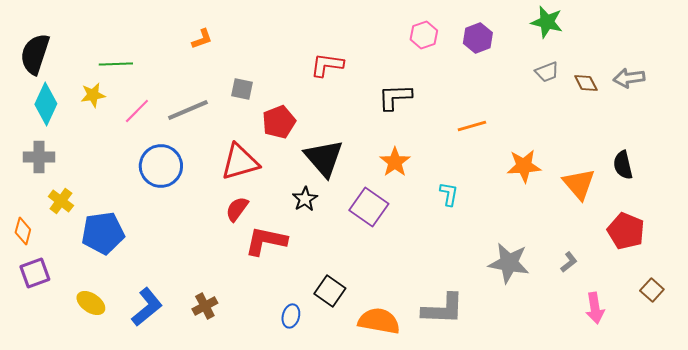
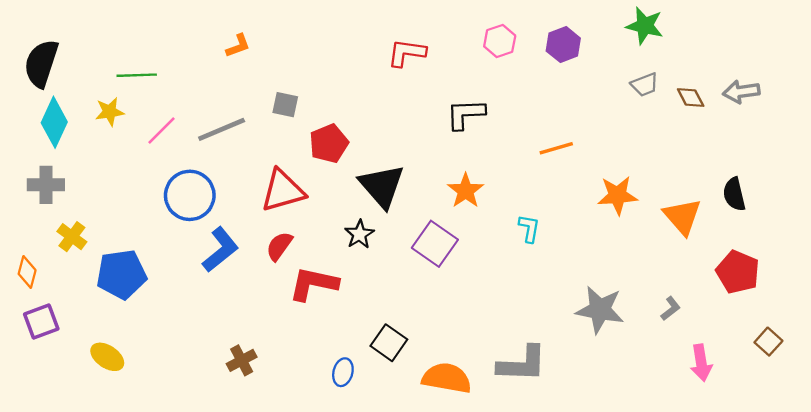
red L-shape: (327, 65) -> (407, 53), moved
blue L-shape: (147, 307) -> (220, 250), moved

